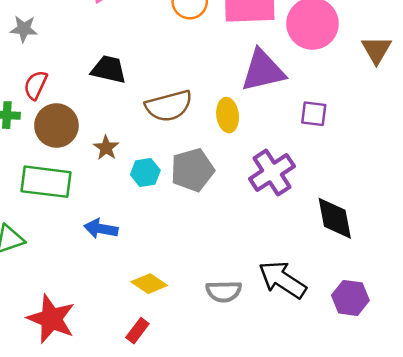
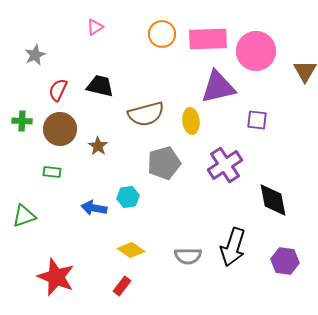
gray star: (24, 29) -> (35, 55), turned -30
red semicircle: (36, 85) -> (58, 90), moved
cyan hexagon: (145, 173) -> (128, 197), moved
green rectangle: (46, 182) -> (52, 172), size x0.5
black arrow: (282, 280) -> (233, 247), turned -105

